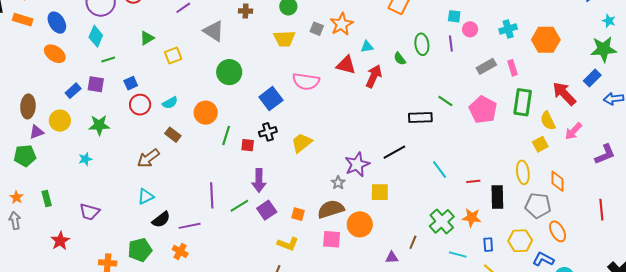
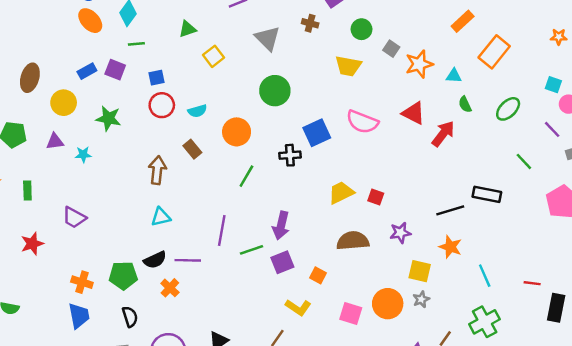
gray square: (317, 29) -> (391, 49), moved
green ellipse: (422, 44) -> (508, 109), turned 40
purple line: (451, 44) -> (552, 129), moved, turned -49
cyan triangle: (367, 47) -> (454, 76), moved
orange ellipse: (55, 54) -> (90, 21), moved
yellow square: (173, 56) -> (213, 56), turned -30
green semicircle: (400, 59) -> (465, 104), moved
green line: (445, 101) -> (524, 161), moved
purple triangle: (37, 132) -> (55, 141), moved
black cross: (268, 132) -> (290, 155), moved
green line: (226, 135) -> (246, 176), moved
red square: (248, 145) -> (376, 197), moved
black line: (394, 152) -> (450, 210), moved
brown arrow: (148, 158) -> (157, 170), turned 120
purple star: (357, 164) -> (400, 233), size x0.7
cyan line: (440, 169) -> (485, 276), moved
gray star: (338, 183) -> (421, 299), moved
cyan triangle: (146, 196) -> (161, 217), moved
brown semicircle: (331, 209) -> (353, 241), moved
orange star: (472, 218) -> (450, 247), moved
black semicircle: (161, 220) -> (155, 260), moved

